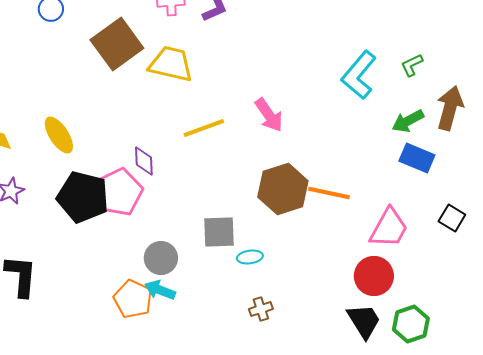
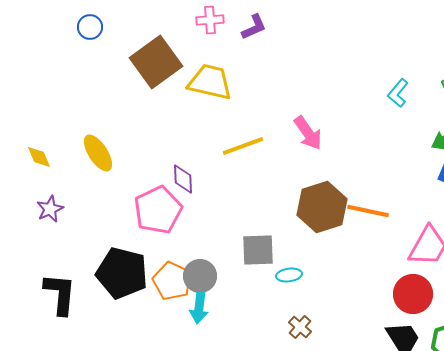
cyan L-shape: (359, 75) -> (398, 93), size x0.6
black pentagon: (83, 197) -> (122, 273), moved
cyan arrow: (160, 290) -> (199, 308), turned -104
orange pentagon: (133, 299) -> (172, 281), moved
brown cross: (261, 309) -> (300, 327), turned -30

